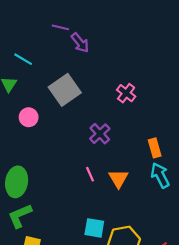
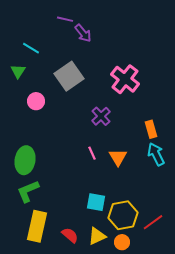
pink cross: (126, 93) -> (125, 79), size x1.6

